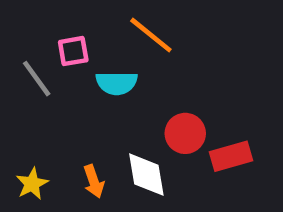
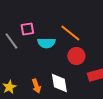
orange line: (151, 35) -> (70, 33), moved
red circle: (185, 133) -> (76, 56), moved

